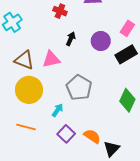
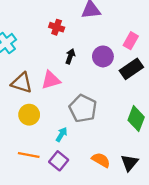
yellow circle: (29, 90) -> (29, 115), size x0.7
purple square: (66, 134) -> (59, 161), moved
black triangle: (112, 149) -> (130, 163), moved

